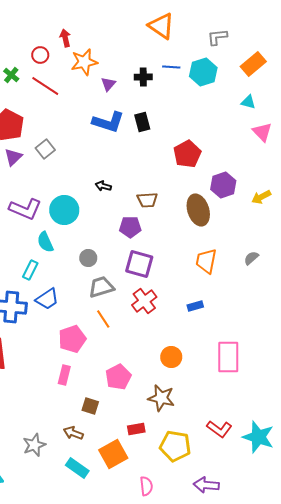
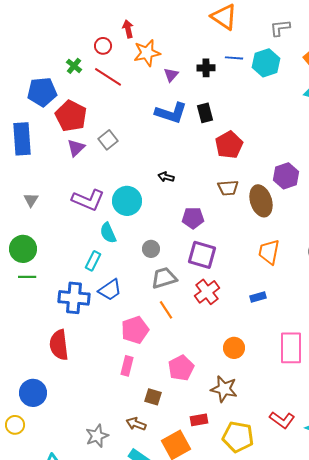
red pentagon: (187, 154) -> (229, 145), moved
brown trapezoid: (147, 200) -> (228, 188), moved

